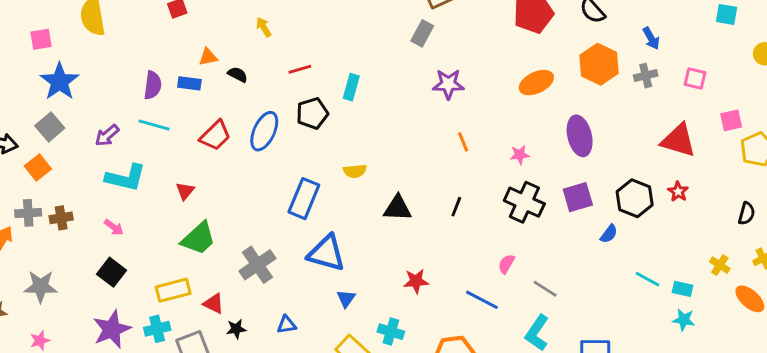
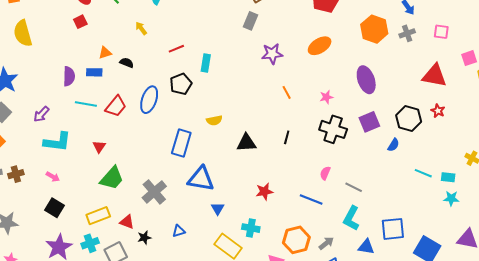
red line: (300, 69) -> (176, 49), moved
orange ellipse: (536, 83) -> (320, 46), moved
cyan line: (154, 125) -> (86, 104), moved

